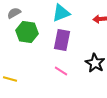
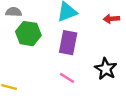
gray semicircle: (14, 13) -> (14, 12), turned 32

